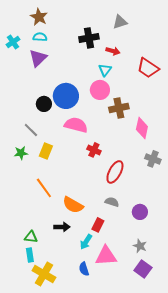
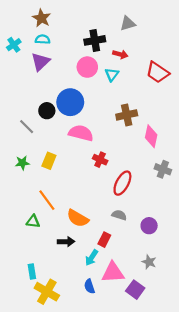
pink circle: (100, 90) -> (87, 67), moved
gray line: (31, 130) -> (27, 127), moved
green triangle: (31, 237) -> (33, 221), moved
purple square: (143, 269) -> (135, 290), moved

